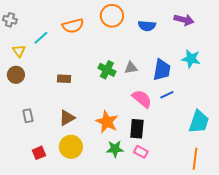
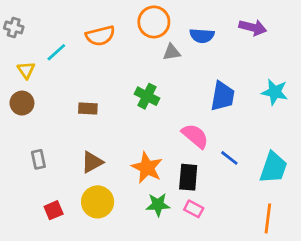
cyan star: (191, 59) -> (275, 92), moved
gray triangle: (131, 68) -> (172, 52), moved
blue line: (167, 95) -> (229, 158), moved, turned 64

